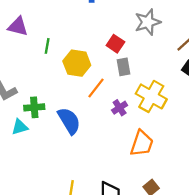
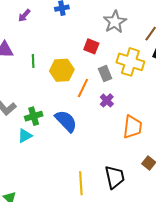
gray rectangle: (123, 67) -> (105, 74), moved
yellow cross: (151, 96) -> (130, 62), moved

